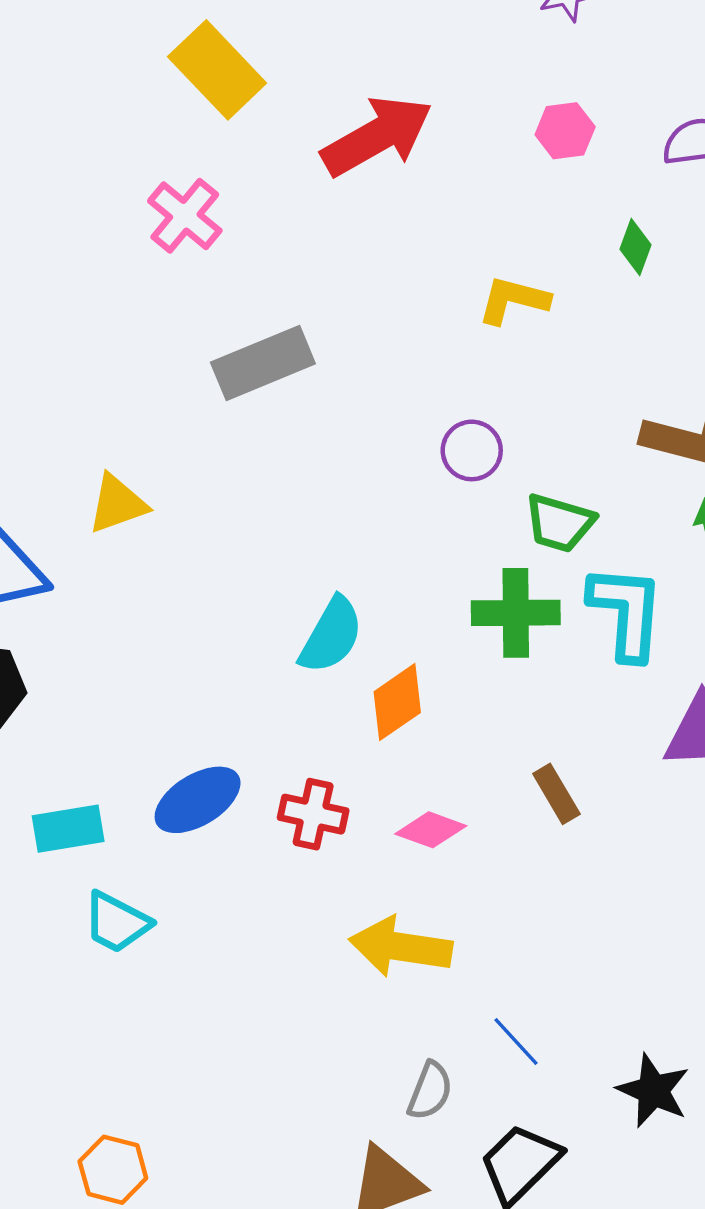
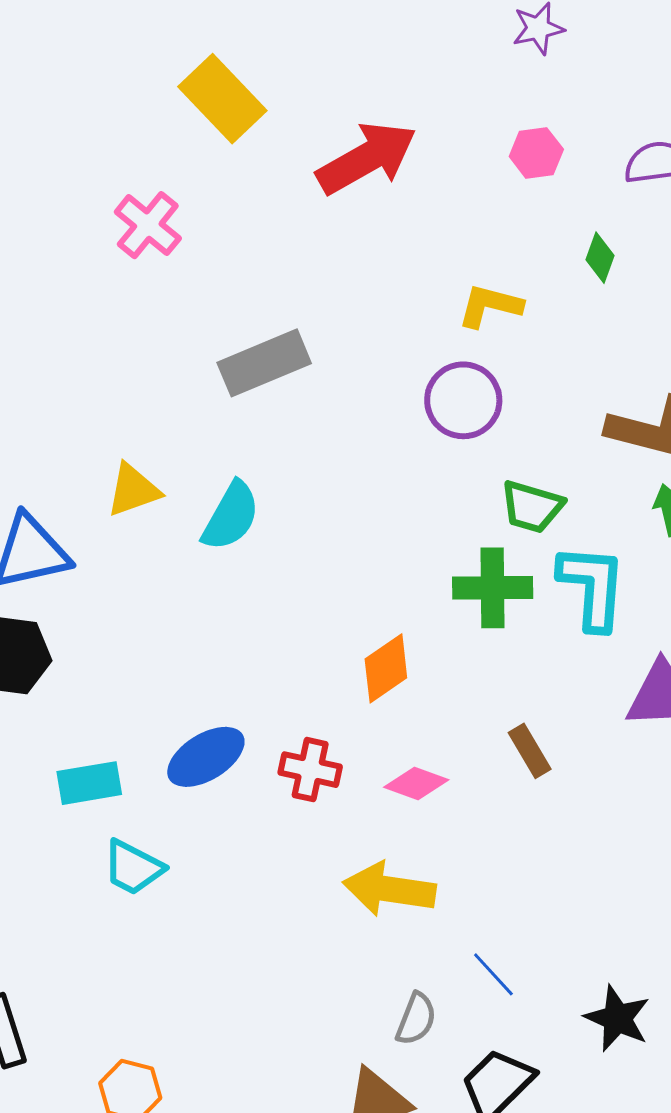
pink cross: (185, 216) -> (148, 225), moved
purple circle: (472, 450) -> (463, 400), moved, size x1.4
cyan semicircle: (331, 635) -> (231, 516), moved

